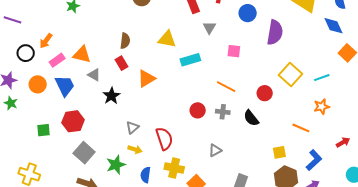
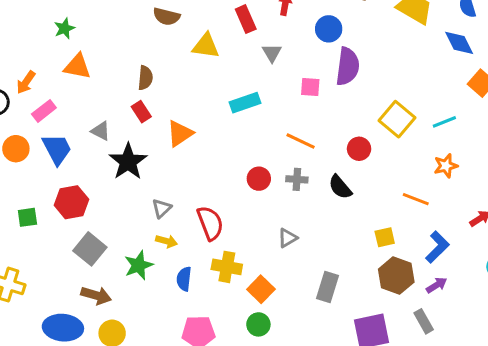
purple semicircle: (275, 32) -> (348, 66), moved
yellow triangle: (167, 39) -> (206, 46), moved
orange triangle: (82, 55) -> (77, 67), moved
black star: (111, 96) -> (128, 162), size x1.4

